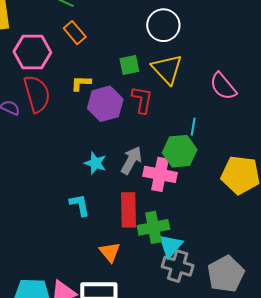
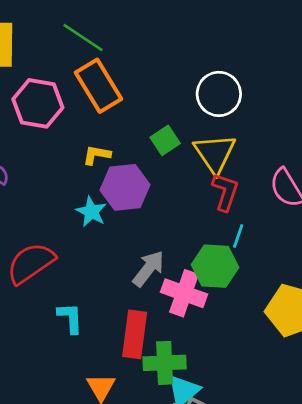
orange rectangle: (75, 33) -> (98, 86), size x1.6
green square: (129, 65) -> (165, 140), turned -30
red semicircle: (37, 94) -> (31, 263), moved, turned -117
red L-shape: (142, 100) -> (225, 192), moved
cyan star: (95, 163) -> (91, 212), moved

